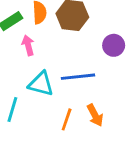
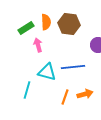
orange arrow: (95, 115) -> (85, 94), turned -77

